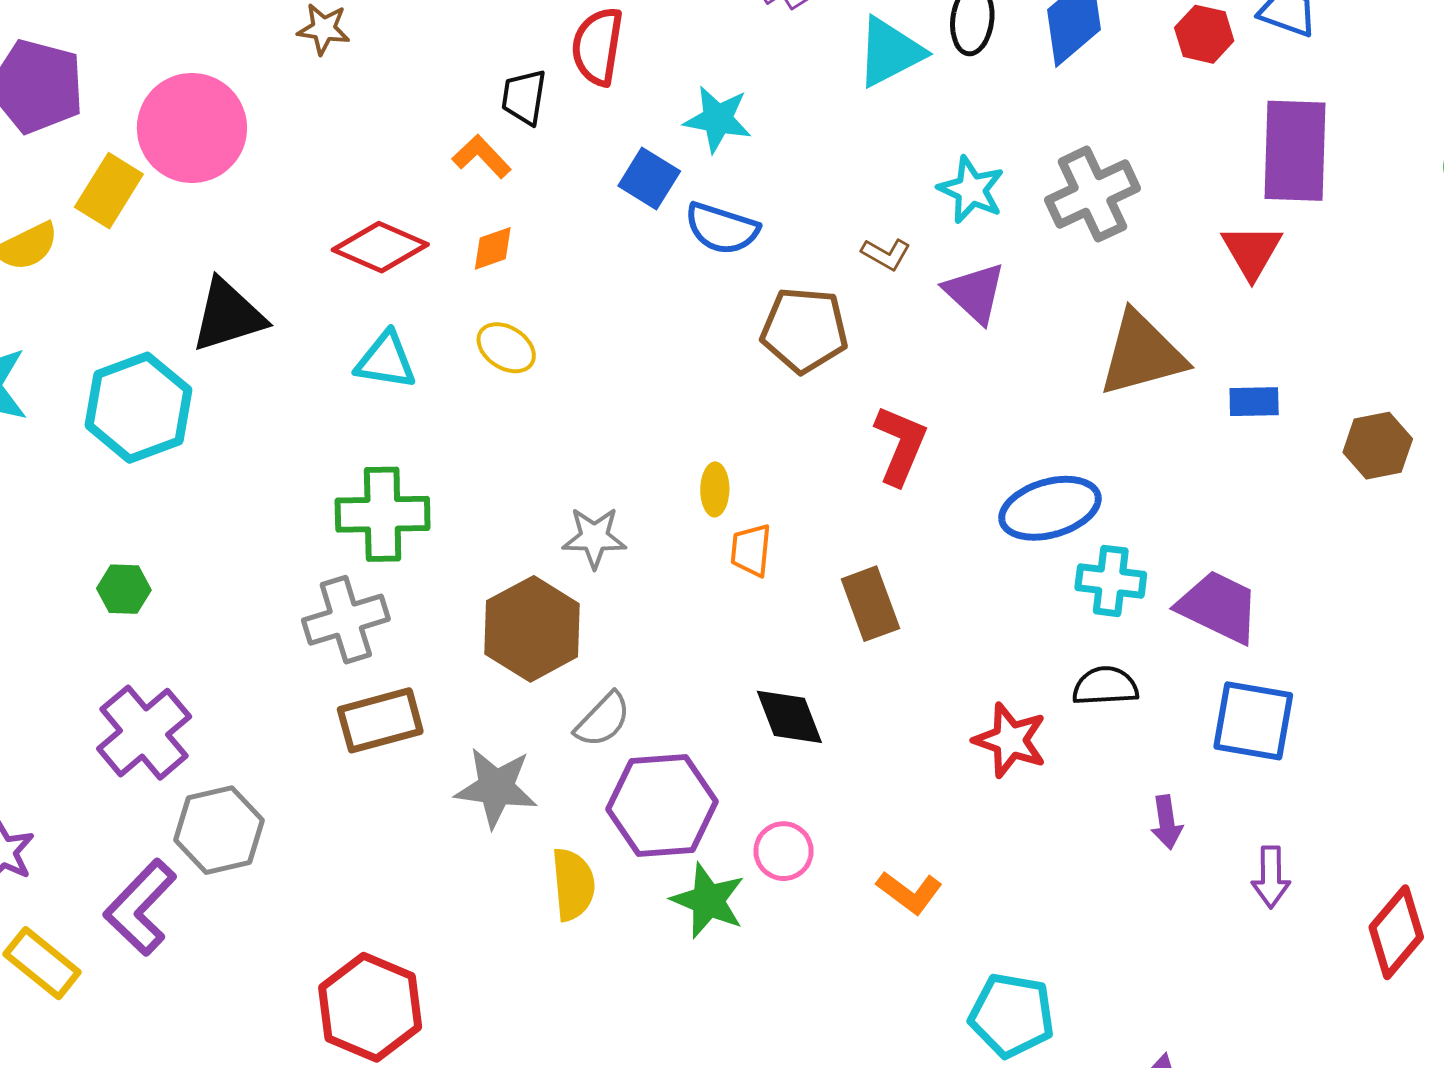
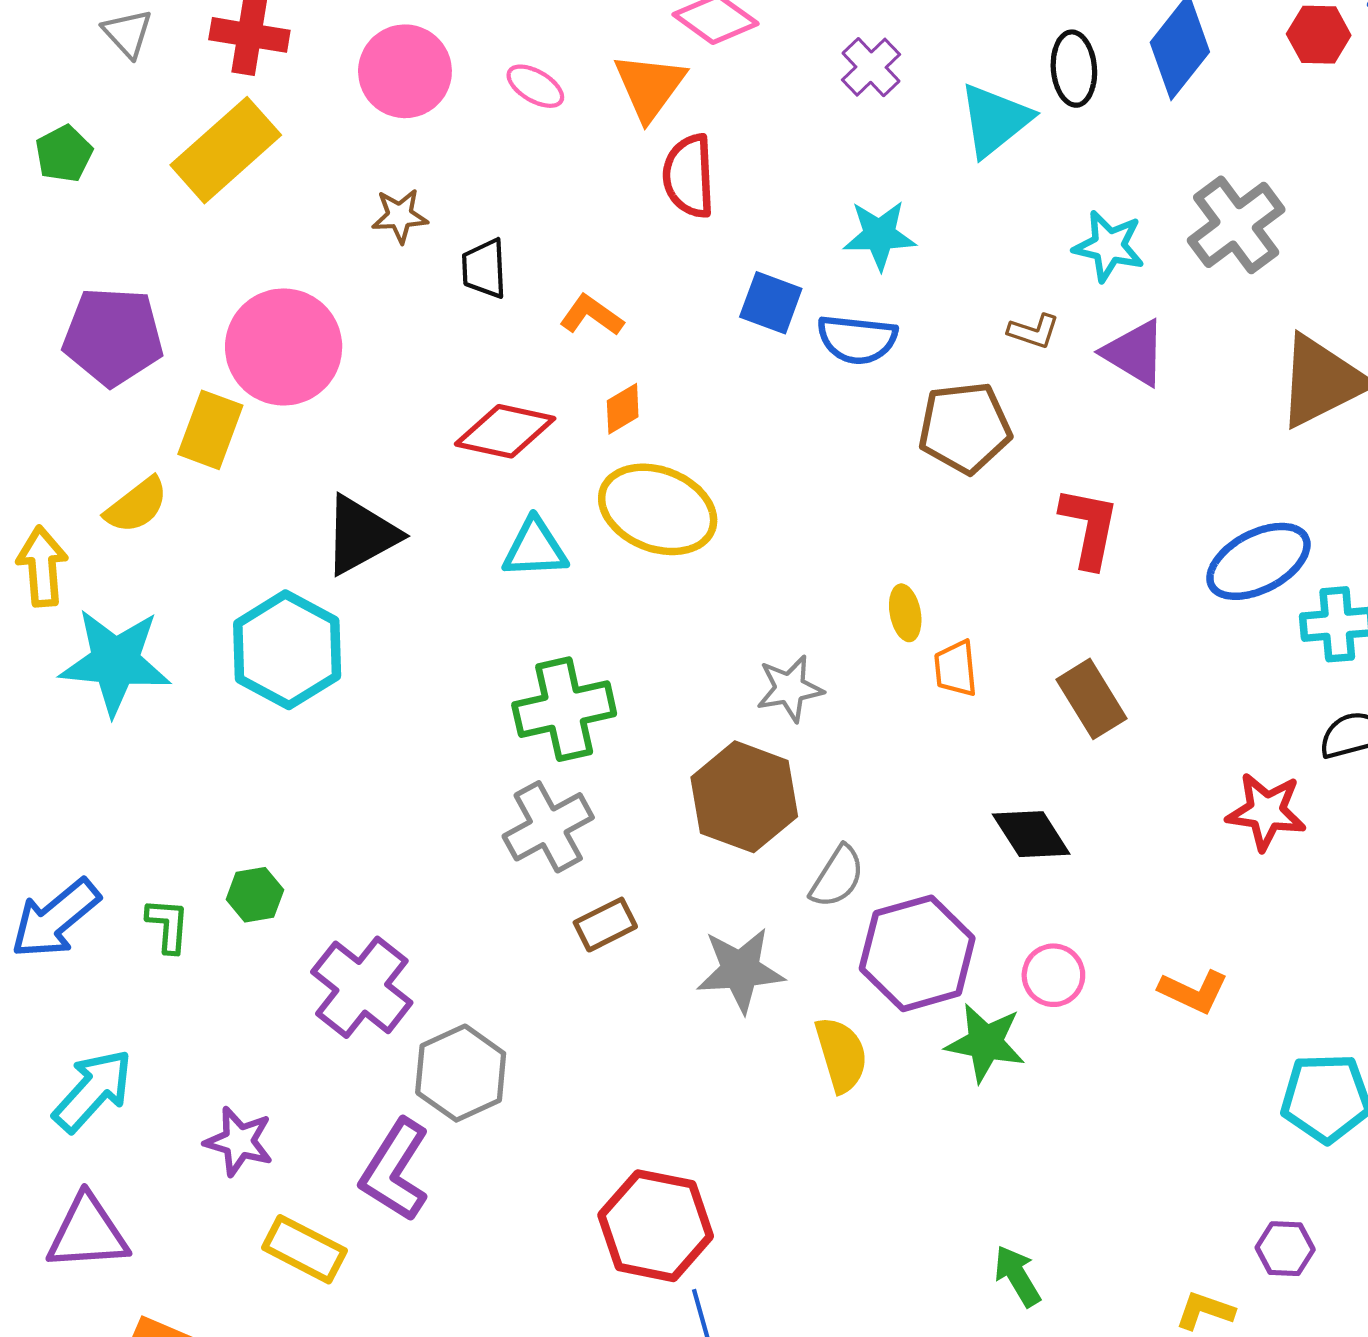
black trapezoid: (524, 97) -> (484, 269), moved
cyan star: (718, 119) -> (879, 235), moved
yellow ellipse: (506, 348) -> (658, 509), size x1.8
green hexagon: (124, 589) -> (255, 895), moved
brown rectangle: (380, 720) -> (605, 925), size x0.7

